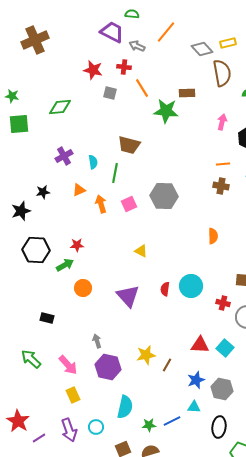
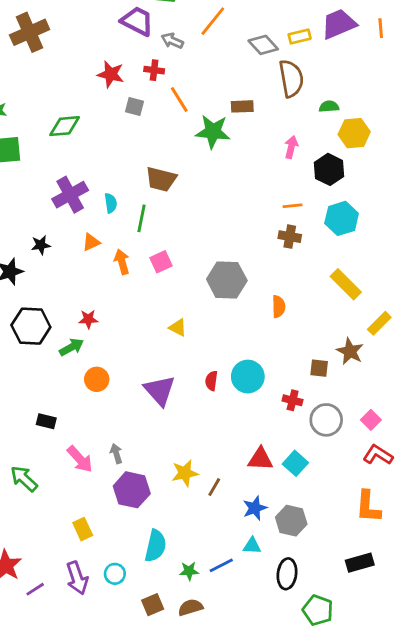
purple cross: (64, 156) -> (70, 195), size x1.4
gray hexagon: (164, 196) -> (227, 280), moved
pink arrow: (68, 365) -> (80, 459), moved

